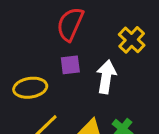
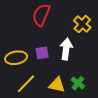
purple square: (70, 65) -> (42, 53), moved

